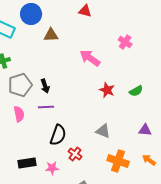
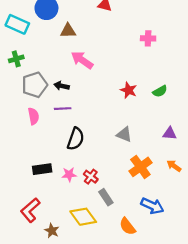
pink cross: (125, 42) -> (148, 38), turned -32
pink arrow: (90, 58) -> (82, 60), moved
black arrow: (45, 86) -> (62, 86), turned 120
red cross: (75, 154) -> (91, 177), moved
orange cross: (118, 161) -> (140, 167), turned 35

